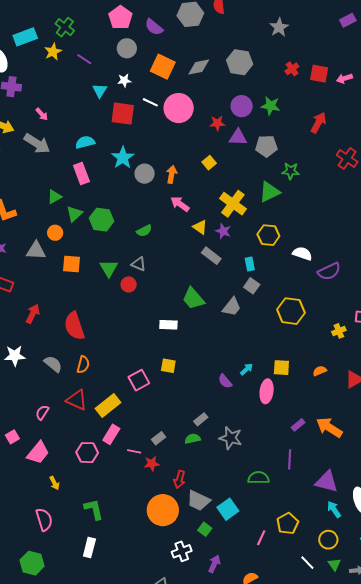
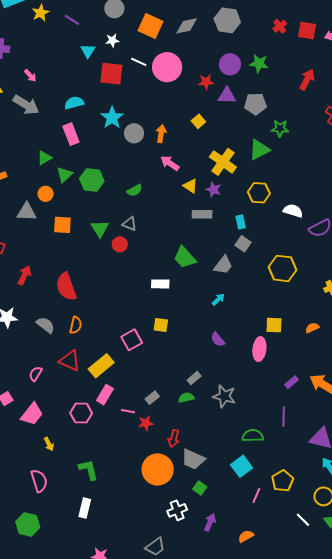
gray rectangle: (211, 256) -> (202, 214), turned -36
cyan arrow: (247, 369) -> (218, 299), moved
cyan square: (228, 509) -> (242, 466), moved

